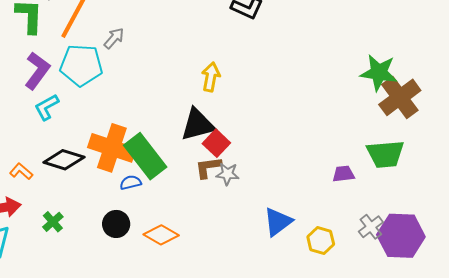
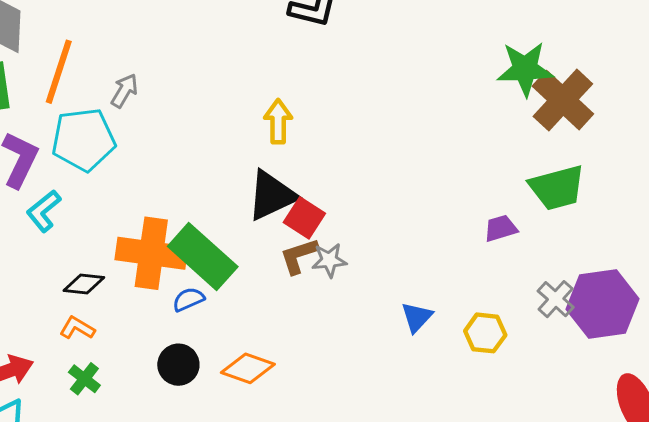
black diamond: (64, 160) -> (84, 284), size x0.7
orange L-shape: (21, 171) -> (77, 328), moved
blue triangle: (278, 222) -> (417, 317), size x0.7

